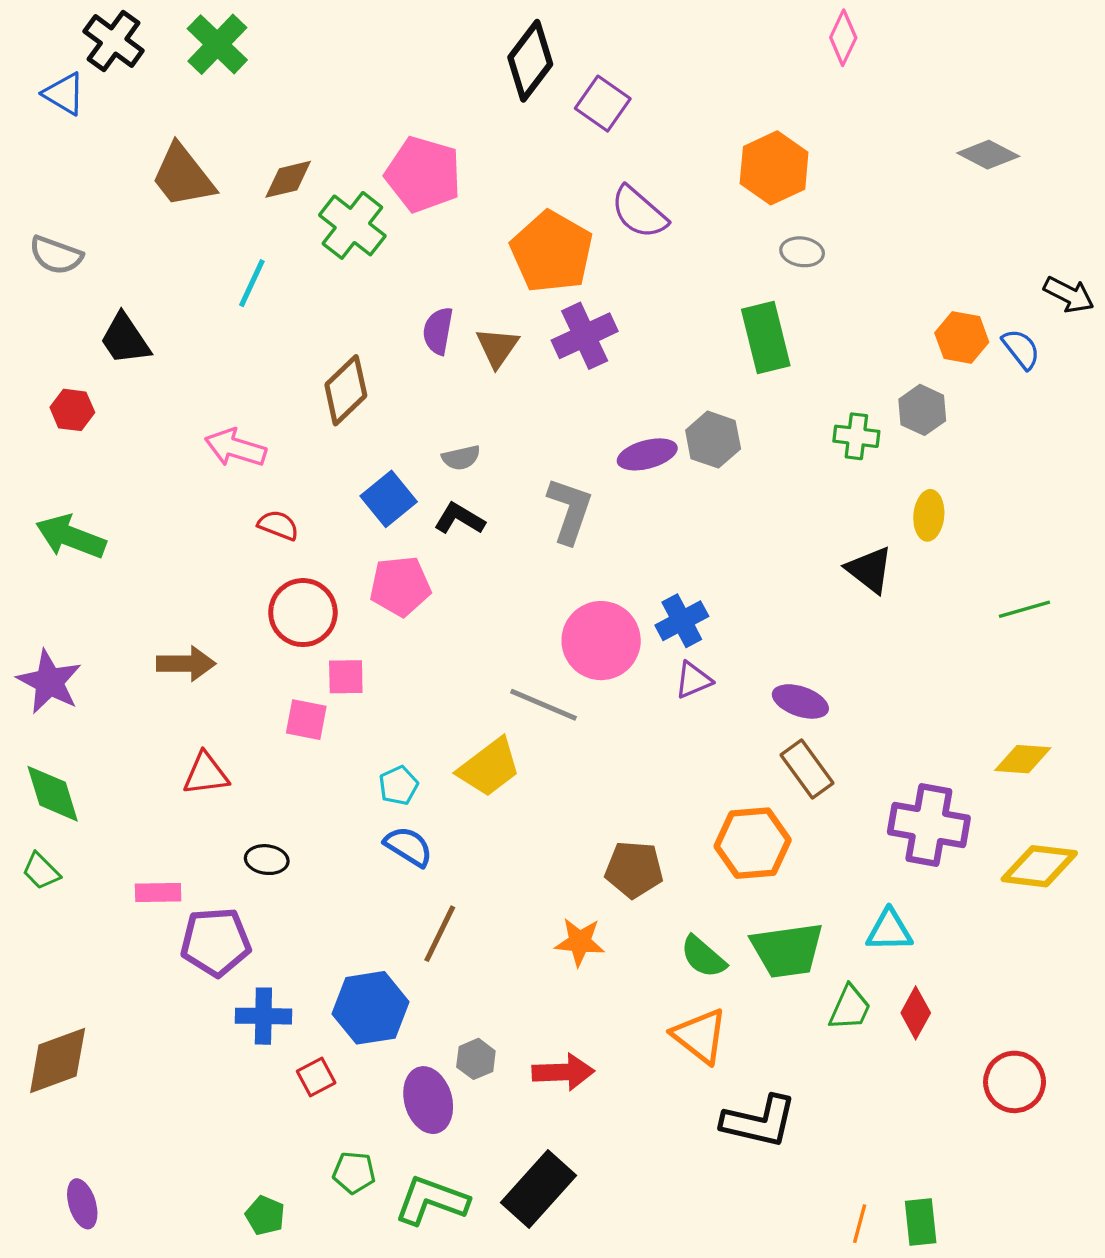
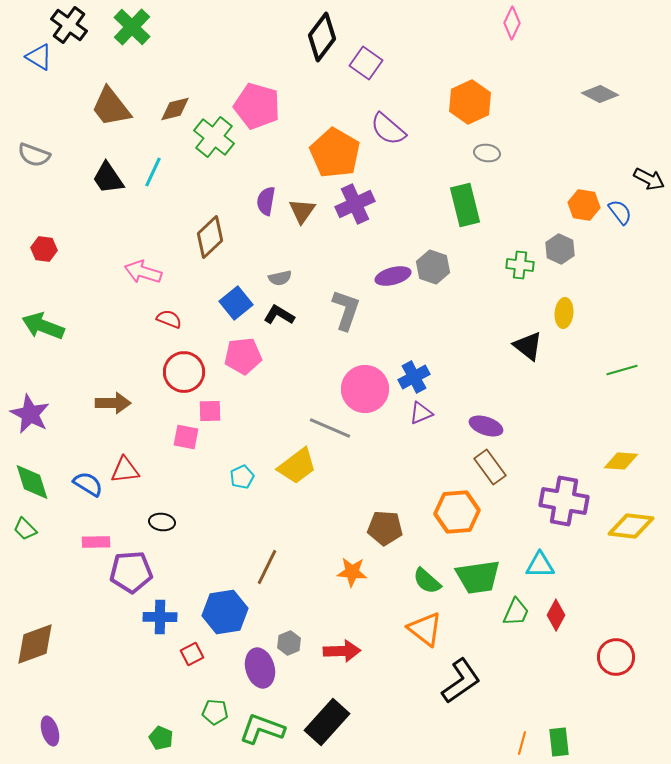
black trapezoid: (125, 339) -> (108, 178), moved
blue semicircle: (408, 846) -> (88, 484), moved
black L-shape: (759, 1121) -> (461, 681), turned -48

